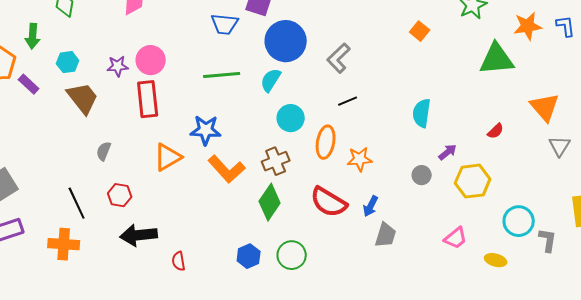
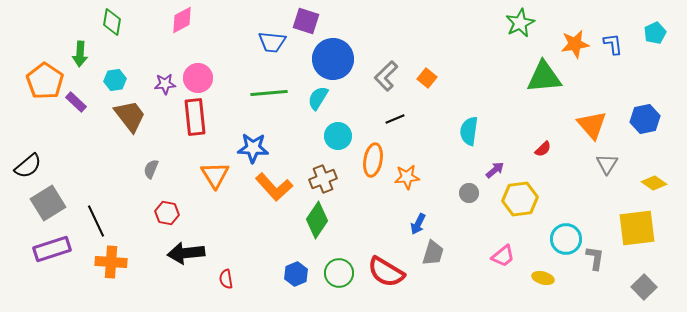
orange square: (420, 31) -> (427, 78), moved
orange triangle: (168, 157) -> (215, 175), turned -32
red semicircle: (329, 202) -> (386, 272), moved
black line: (77, 203) -> (96, 221), moved

